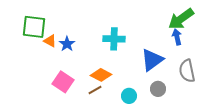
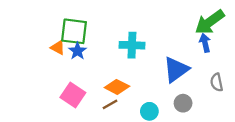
green square: (34, 27) -> (74, 31), moved
gray semicircle: (187, 71) -> (217, 82), size x0.7

